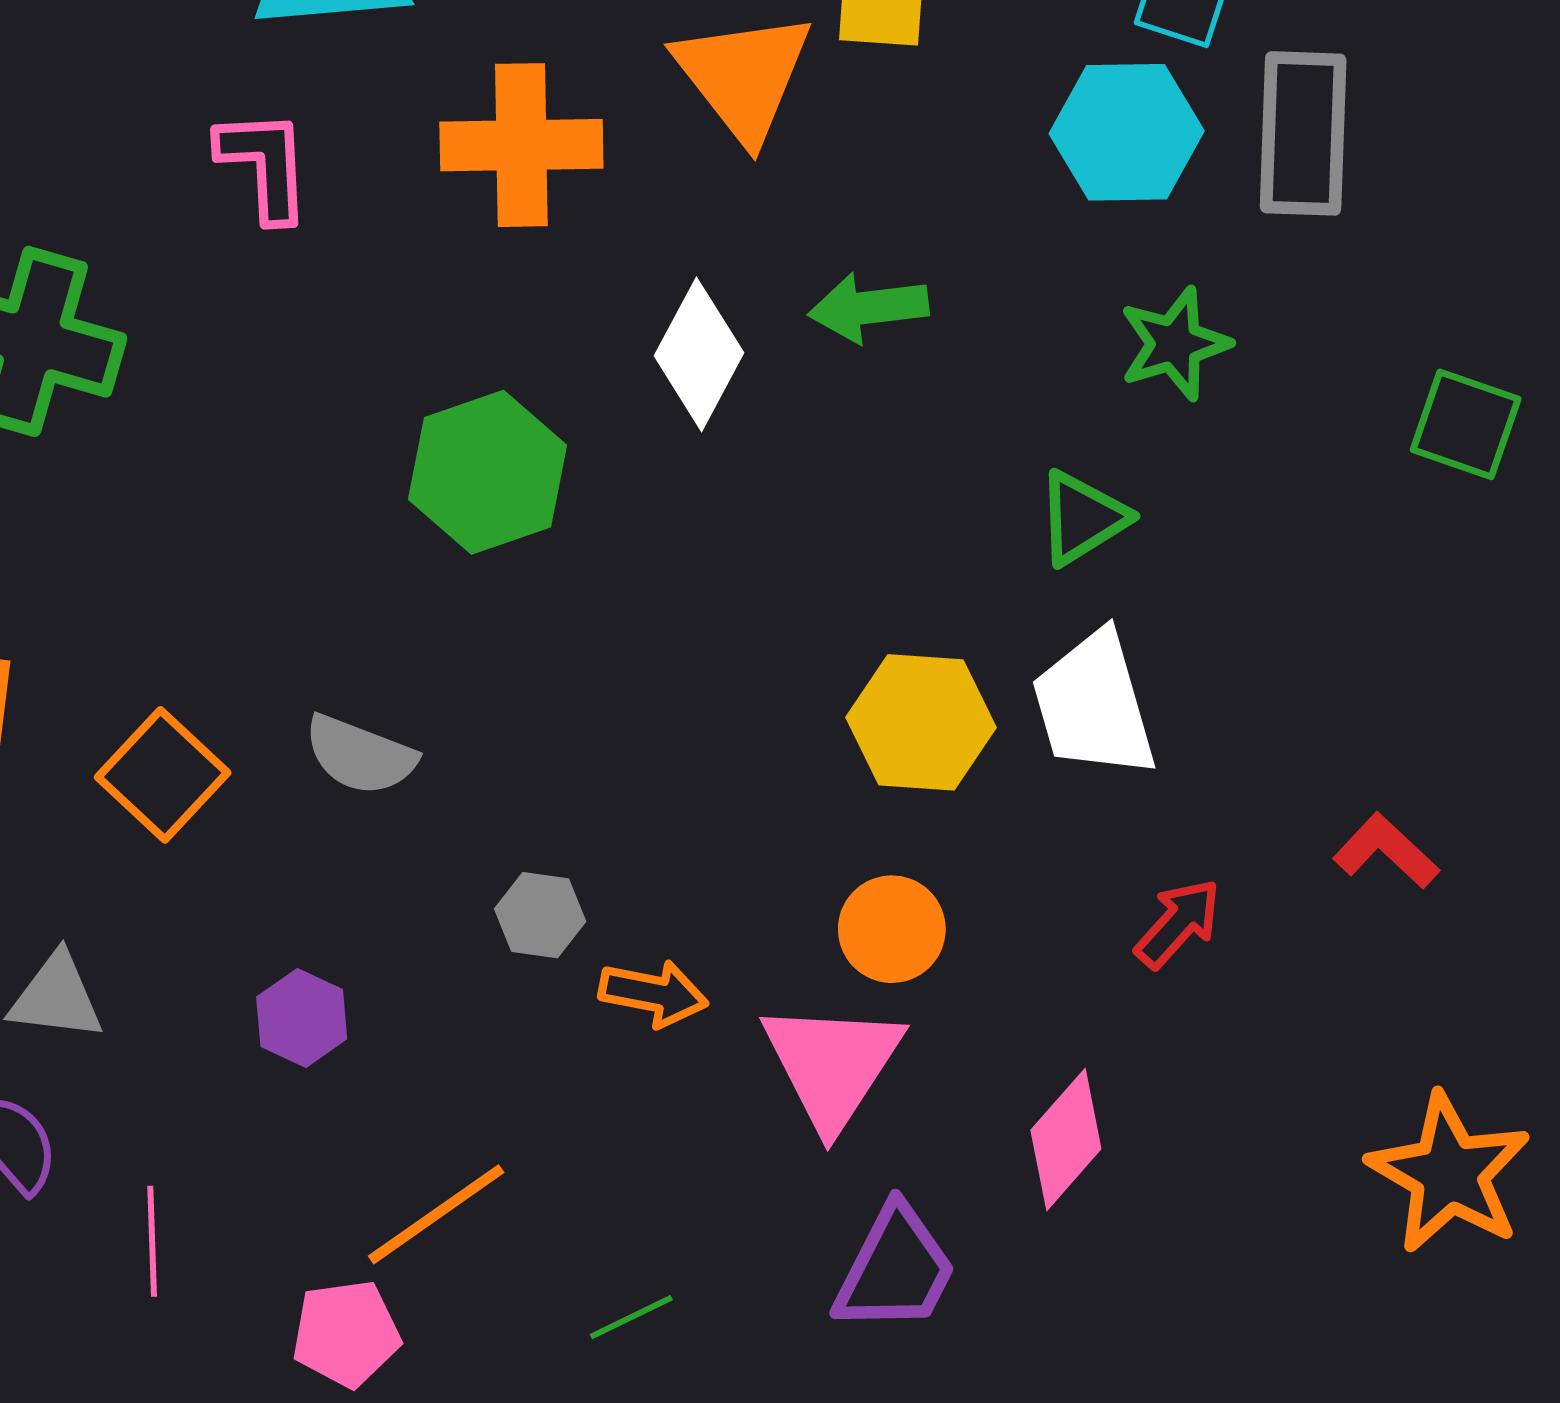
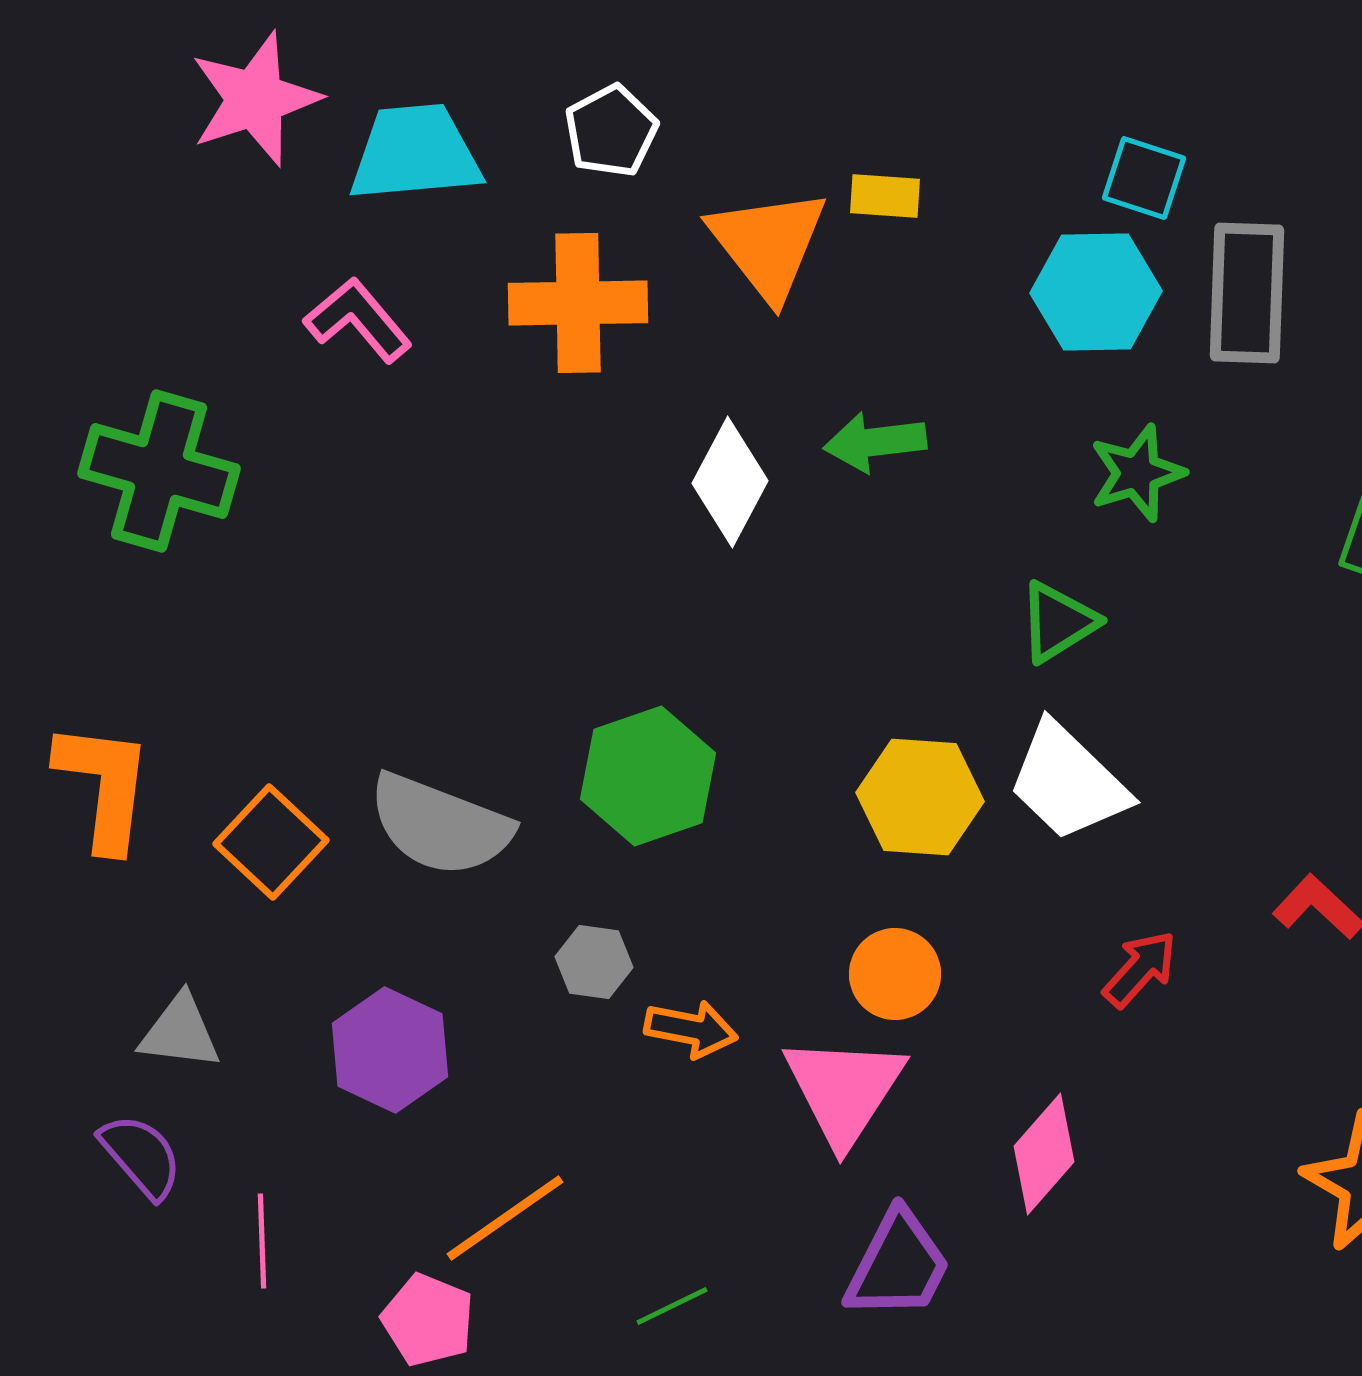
pink L-shape: (264, 165) -> (358, 320), turned -37
green hexagon: (488, 472) -> (648, 776), moved
white trapezoid: (1094, 705) -> (1068, 782), turned -30
gray semicircle: (360, 755) -> (440, 825), size x1.5
purple hexagon: (302, 1018) -> (390, 1050), size x1.5
pink pentagon: (346, 1333) -> (428, 1320), turned 30

